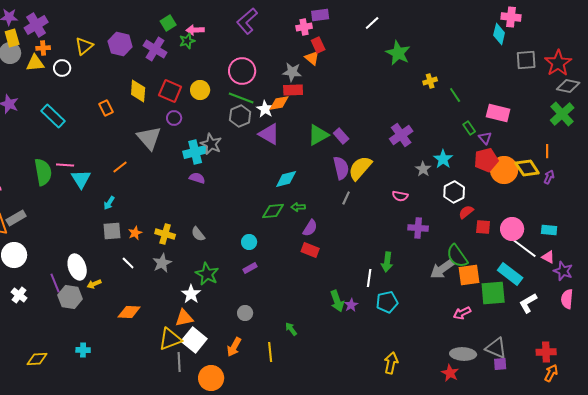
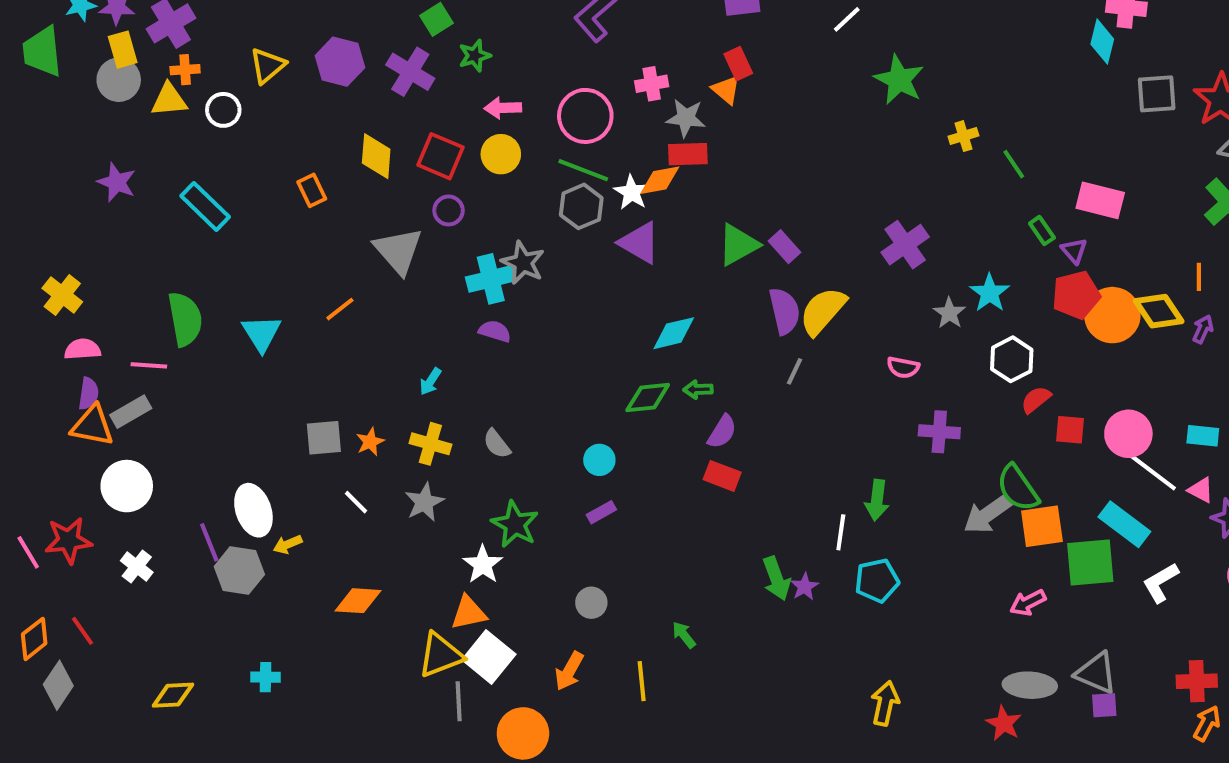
pink cross: (304, 27) -> (652, 84), moved
pink arrow: (195, 30) -> (503, 108), moved
pink line: (65, 165) -> (149, 365), moved
cyan arrow: (109, 203) -> (430, 381), moved

